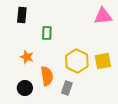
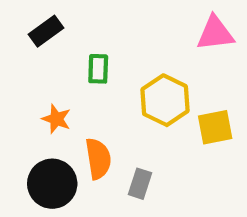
black rectangle: (22, 15) -> (46, 31), turned 49
yellow hexagon: (77, 61) -> (165, 100), moved
black circle: (25, 88) -> (52, 184), size x1.5

